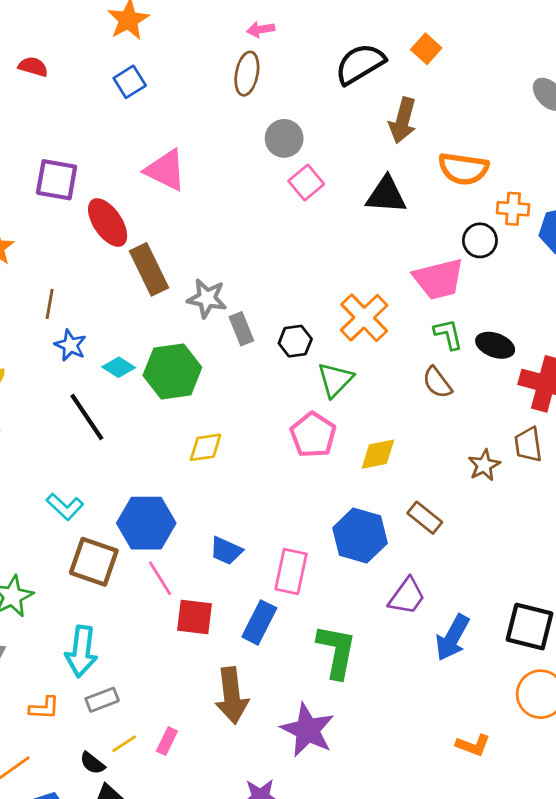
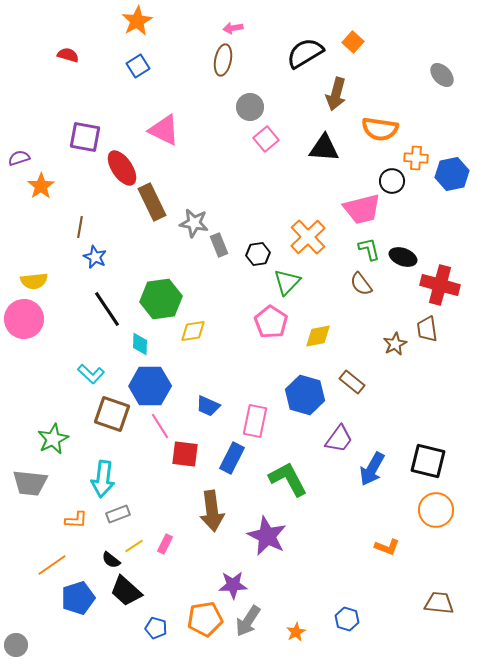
cyan diamond: (119, 367) -> (140, 344), moved, turned 60
green hexagon: (172, 371) -> (161, 299), moved
green L-shape: (337, 651) -> (288, 479), turned -39

